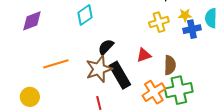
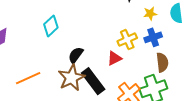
yellow cross: (159, 22) -> (127, 40), moved
blue cross: (192, 29) -> (153, 37), moved
brown semicircle: (170, 65) -> (162, 62), moved

